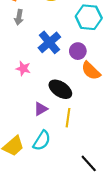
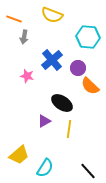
pink star: (23, 69) -> (27, 76), moved
cyan semicircle: (42, 141) -> (45, 168), moved

